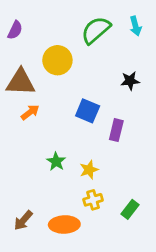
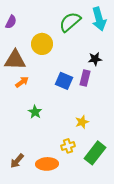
cyan arrow: (135, 26) -> (99, 19), size x1.6
purple rectangle: (116, 130) -> (85, 78), moved
green star: (56, 162) -> (35, 112), moved
yellow star: (89, 170) -> (82, 122), moved
green rectangle: (130, 209) -> (95, 153), size x1.6

